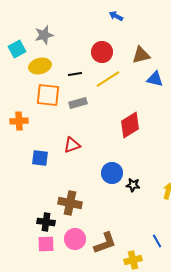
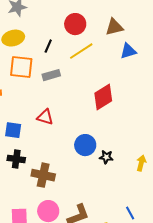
black line: (75, 74) -> (48, 46), turned -56
blue triangle: (155, 79) -> (128, 51), turned -30
red triangle: (72, 145) -> (45, 117), turned 36
black cross: (46, 222) -> (16, 159), moved

